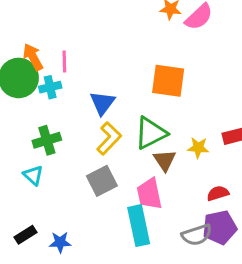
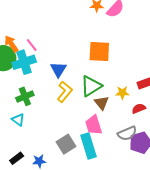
pink line: (64, 61) -> (32, 45), turned -32
cyan cross: (50, 87) -> (24, 62), size x1.6
gray square: (102, 181) -> (66, 144), moved
red semicircle: (218, 193) -> (139, 109), moved
gray semicircle: (197, 235) -> (127, 133), moved

